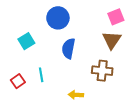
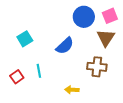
blue circle: (58, 18) -> (84, 17), moved
blue semicircle: (68, 48) -> (65, 46), turned -144

